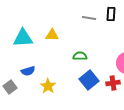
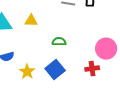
blue square: (89, 80) -> (55, 70), moved

